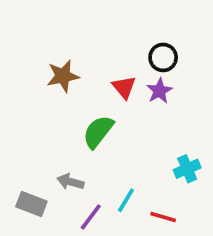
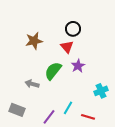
black circle: (163, 57) -> (73, 29), moved
purple star: (159, 91) -> (78, 66), moved
gray arrow: (70, 182) -> (32, 84), moved

